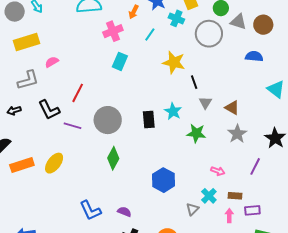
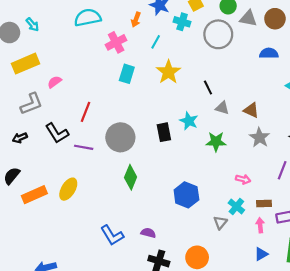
yellow star: (174, 62) -> (168, 72), moved, turned 30
gray triangle: (205, 103) -> (222, 108), turned -40

